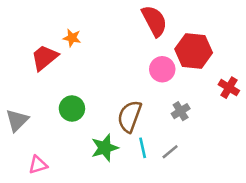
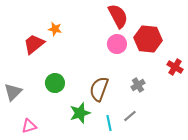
pink circle: (162, 69) -> (117, 44), moved
cyan line: (143, 148) -> (109, 123), moved

